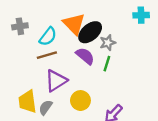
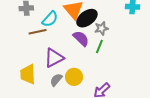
brown line: (47, 55) -> (38, 32), moved
gray semicircle: (46, 107) -> (56, 80), moved

